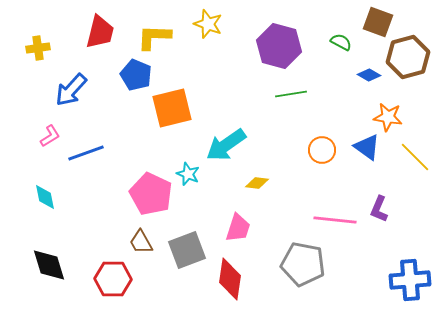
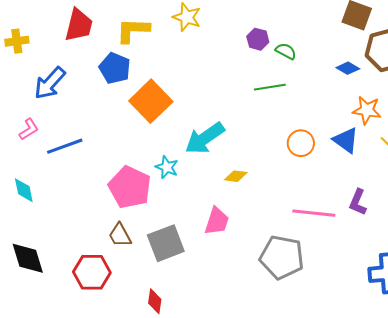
green semicircle: (341, 42) -> (286, 51), moved
purple hexagon: (279, 46) -> (258, 39), size x0.5
orange square: (172, 108) -> (151, 101), turned -30
red diamond: (230, 279) -> (155, 301), moved, size x0.6

